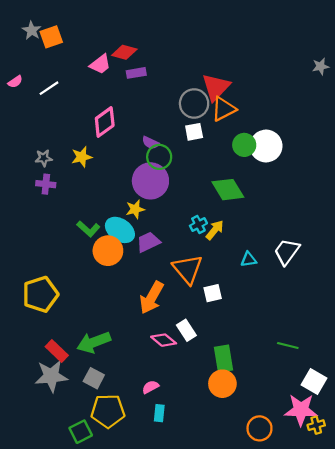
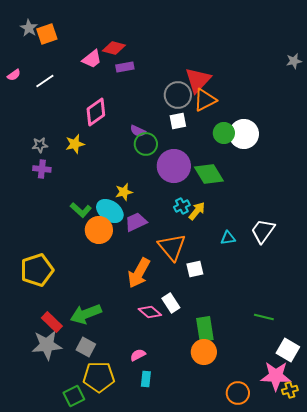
purple circle: (150, 181) -> (174, 166), moved

